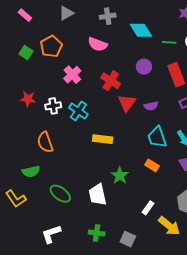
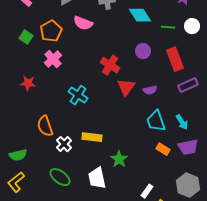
pink semicircle: (98, 44) -> (83, 23), moved
pink cross: (72, 75) -> (53, 59), moved
white cross: (53, 106) -> (64, 144), moved, turned -35
yellow rectangle: (103, 139) -> (92, 137), moved
orange rectangle: (152, 165) -> (163, 149), moved
green semicircle: (31, 171) -> (18, 155), moved
yellow L-shape: (16, 199) -> (16, 182), turned 85

